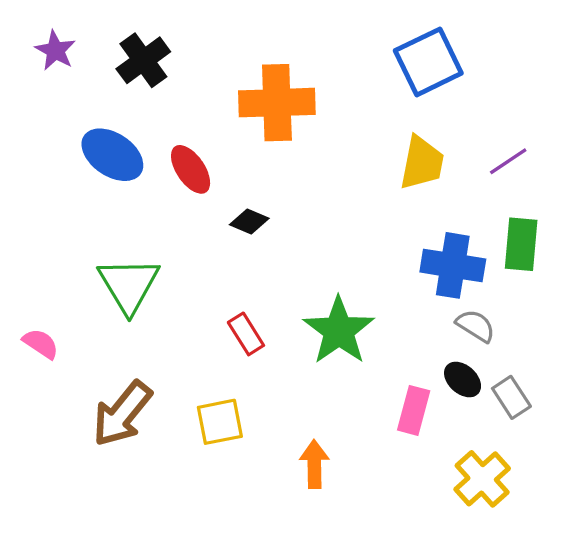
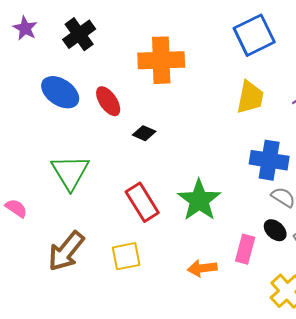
red rectangle: (246, 334) -> (142, 202), size x1.5
orange arrow: (314, 464) -> (202, 268), moved, turned -96

